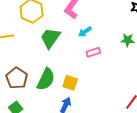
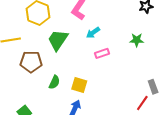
brown pentagon: (17, 78) -> (31, 62), moved, turned -30
green semicircle: (46, 79) -> (54, 82), size x0.6

